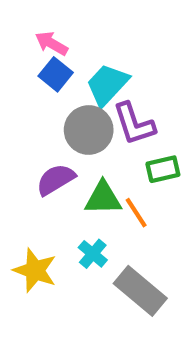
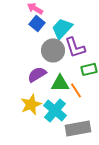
cyan cross: (93, 254) -> (55, 110), size x1.6
yellow star: (35, 270) -> (31, 104), moved, turned 30
gray rectangle: (140, 291) -> (78, 128), turned -50

